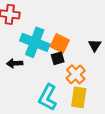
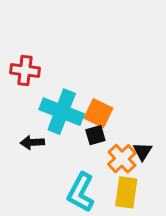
black triangle: (95, 45) -> (142, 151), moved

